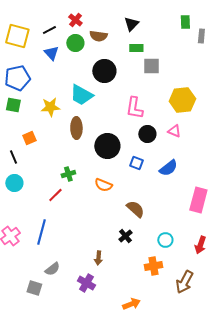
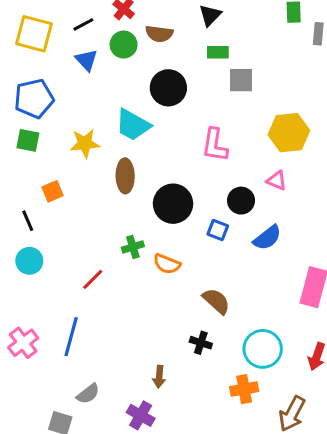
black circle: (147, 134) -> (241, 201), moved
green cross: (68, 174) -> (133, 247), moved
black cross: (125, 236) -> (201, 343), turned -32
cyan circle: (165, 240) -> (263, 349), size x1.6

